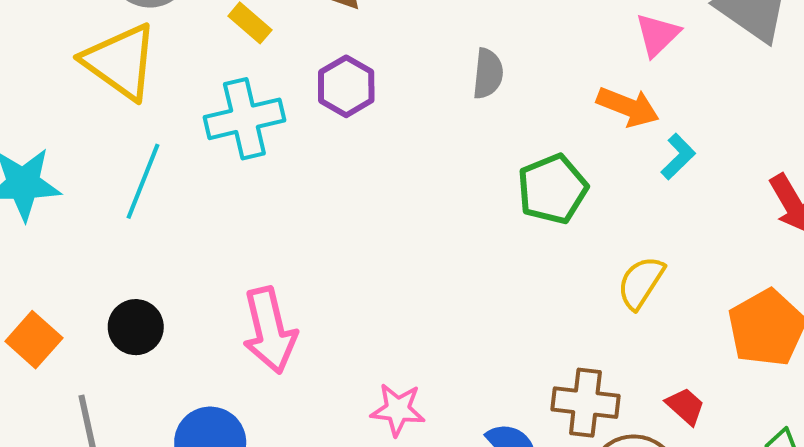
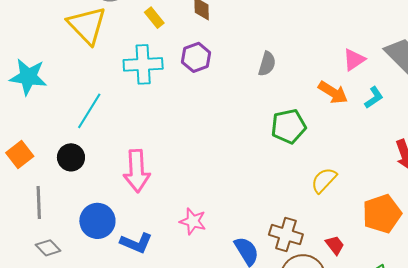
cyan L-shape: (678, 156) -> (374, 98), moved
cyan line: (143, 181) -> (89, 111), moved

